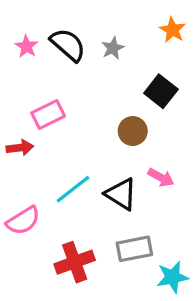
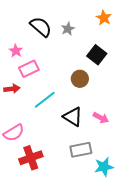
pink star: (27, 46) -> (16, 51), moved
pink arrow: (161, 177) -> (101, 118), moved
cyan line: (73, 189) -> (45, 100), moved
red cross: (75, 262) -> (31, 158), moved

